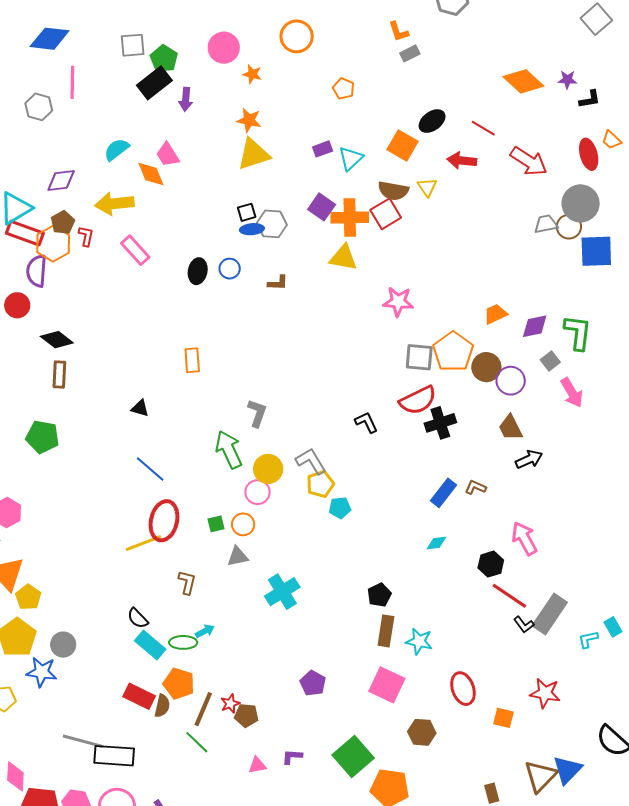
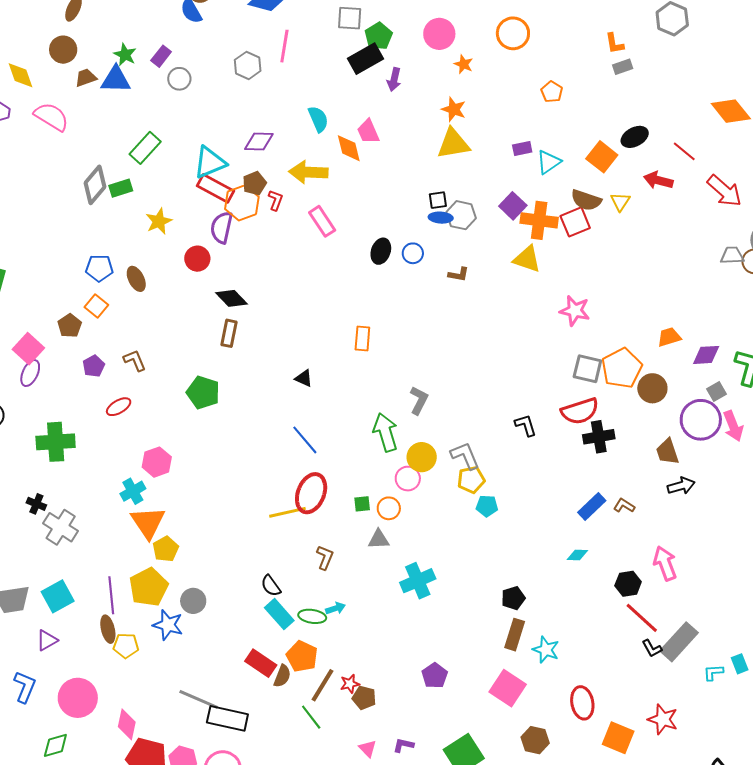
cyan semicircle: (117, 150) -> (318, 119), turned 96
purple circle: (511, 381) -> (701, 420), moved, size x1.4
orange square: (503, 718) -> (618, 738), size x1.5
pink triangle: (257, 765) -> (368, 749), turned 48

